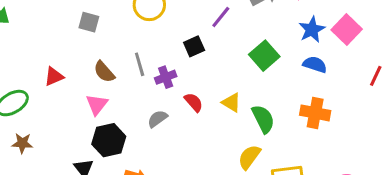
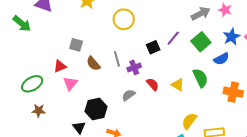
purple line: (221, 17) -> (173, 38), moved
gray square: (89, 22) -> (76, 45), moved
green square: (264, 56) -> (201, 42), moved
blue semicircle: (315, 65) -> (221, 59), moved, turned 133
pink triangle: (97, 104) -> (70, 83), moved
green semicircle: (263, 119) -> (200, 78), moved

